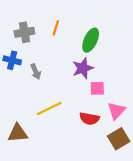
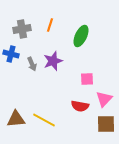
purple star: (83, 68) -> (53, 61), moved
yellow line: (49, 109) -> (44, 120), moved, turned 55
brown square: (119, 139) -> (106, 124), turned 30

